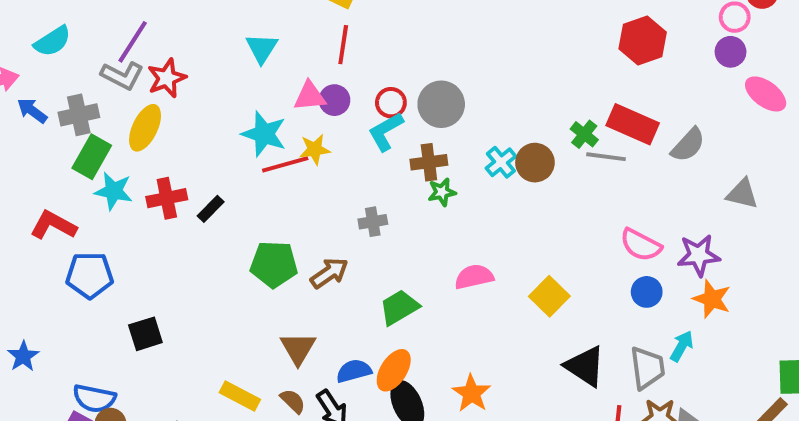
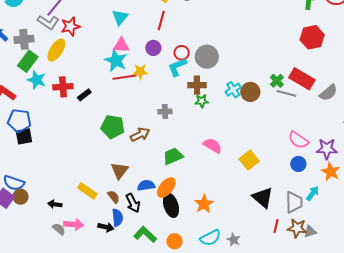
pink triangle: (310, 96) -> (121, 45), moved
pink semicircle: (474, 277) -> (213, 146), turned 36
black square: (145, 334) -> (24, 136), moved

